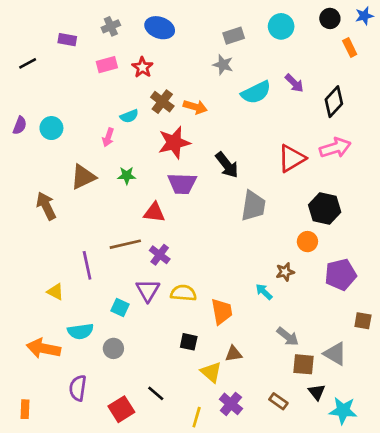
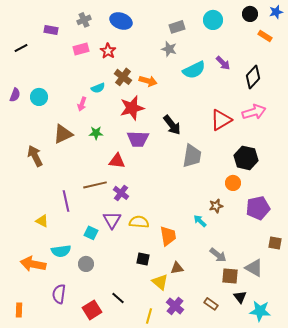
orange rectangle: (350, 48) -> (265, 36), turned -32

